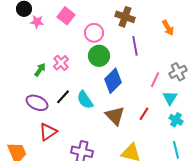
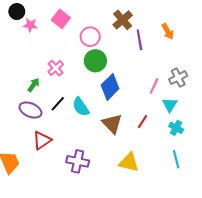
brown cross: (125, 17) -> (123, 20), turned 30
purple line: (135, 46) -> (139, 40), moved
green arrow: (40, 70) -> (34, 85), moved

